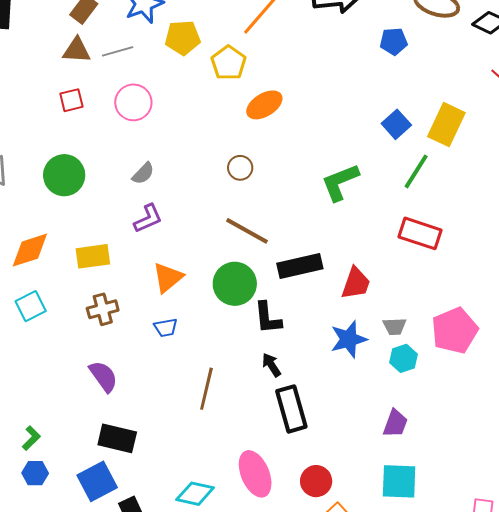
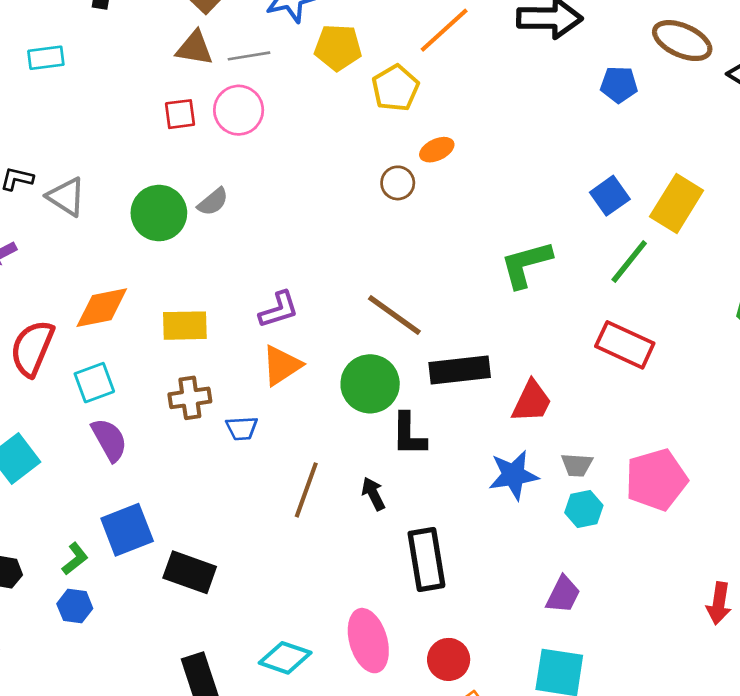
pink circle: (133, 102) -> (239, 110), moved
orange ellipse: (264, 105) -> (437, 150), size x0.7
brown circle: (240, 168) -> (398, 183), moved
gray semicircle: (143, 173) -> (213, 202), moved
purple L-shape: (148, 218) -> (279, 310), moved
blue trapezoid: (166, 328) -> (242, 428), moved
black arrow: (271, 365) -> (373, 494), moved
purple semicircle: (103, 376) -> (109, 440), moved
brown line: (206, 389) -> (306, 490), moved
blue square: (97, 481) -> (127, 530), moved

